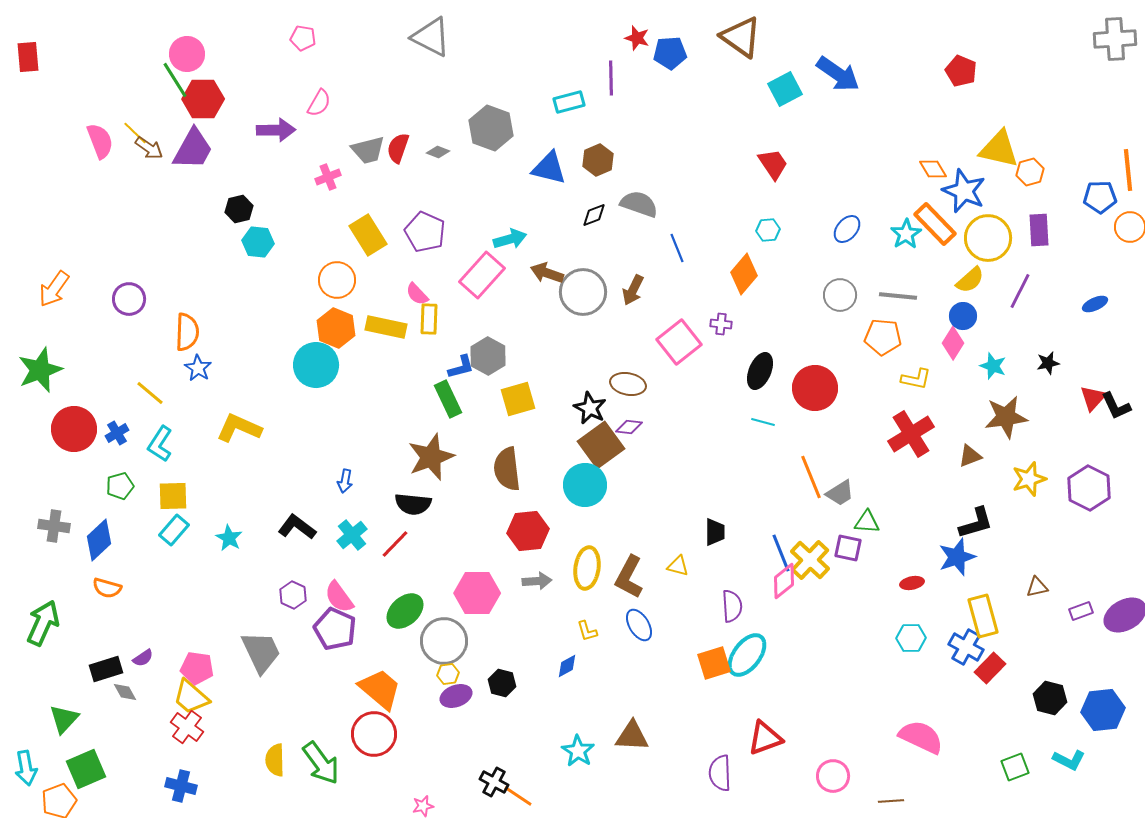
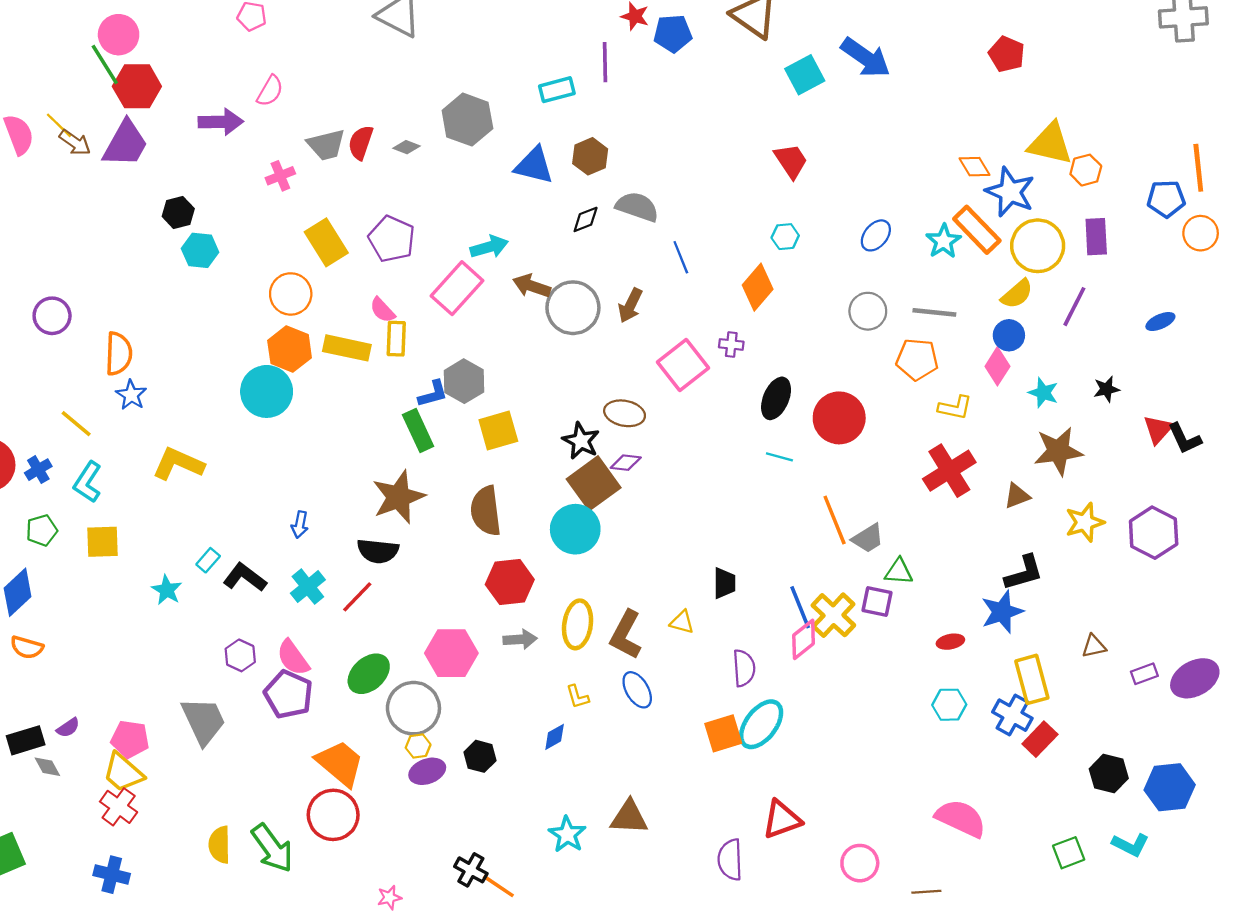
cyan rectangle: (174, 530) -> (208, 560), moved, size x0.7

